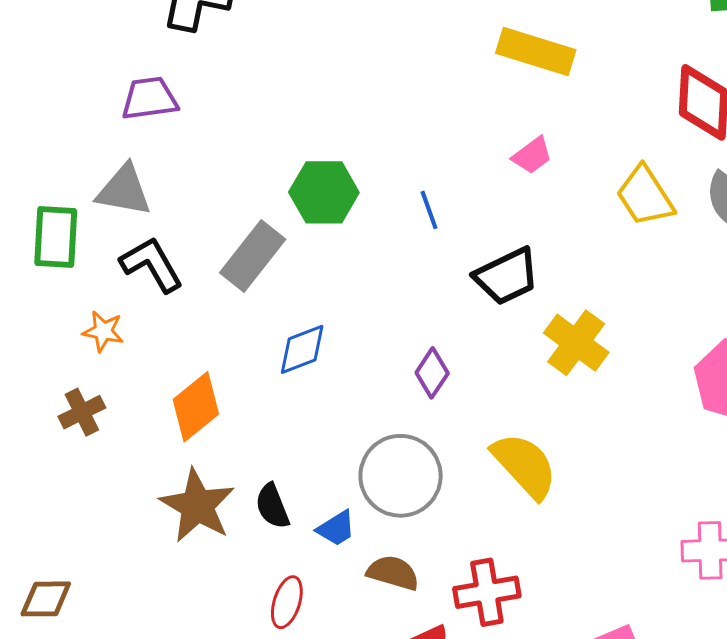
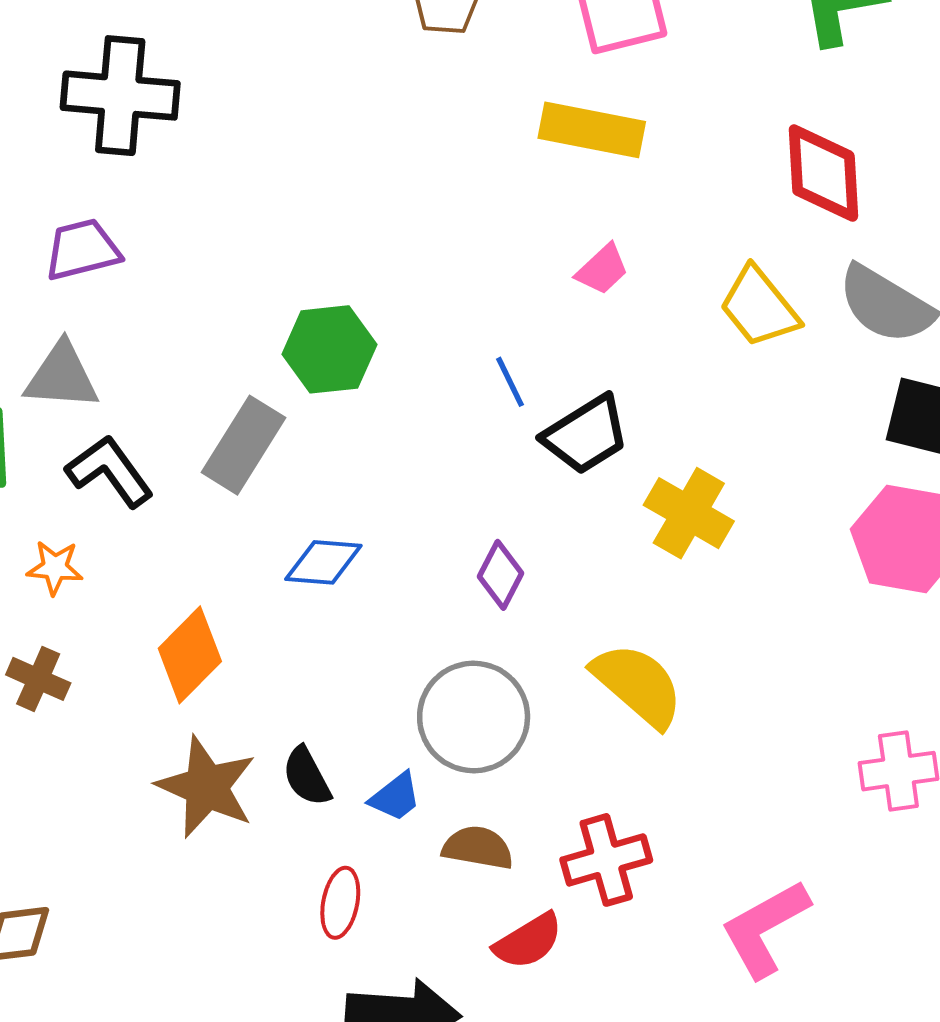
blue line: (429, 210) -> (510, 382), moved
blue diamond: (302, 349) -> (323, 562), turned 32
brown cross: (82, 412) -> (38, 679), turned -33

